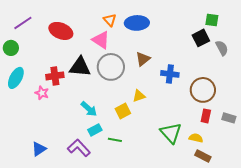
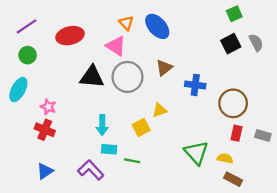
green square: (212, 20) -> (234, 14), moved, turned -32
blue ellipse: (137, 23) -> (157, 26), turned 50
red ellipse: (61, 31) -> (70, 36), turned -35
green circle: (11, 48) -> (28, 55), moved
gray semicircle: (222, 48) -> (256, 42), moved
red cross: (55, 76) -> (45, 130), moved, turned 30
cyan arrow: (89, 109) -> (102, 125), turned 48
cyan rectangle: (95, 130) -> (109, 149), turned 32

